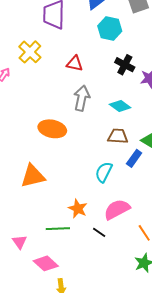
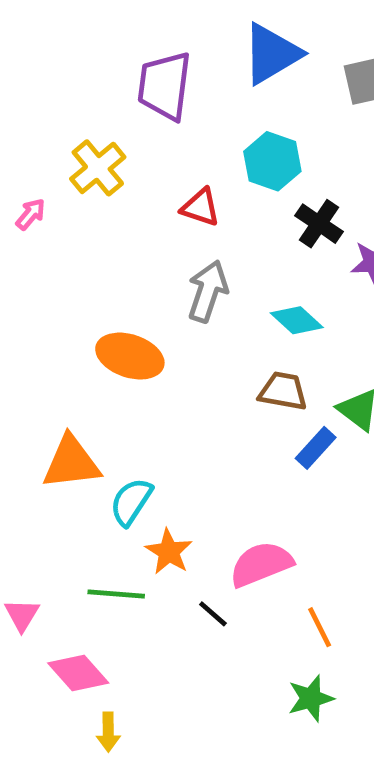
cyan hexagon: (110, 28) -> (272, 161), moved
cyan semicircle: (104, 172) -> (131, 502), moved

